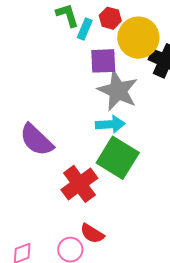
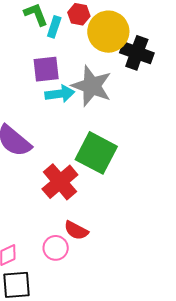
purple square: (103, 61) -> (46, 69), moved
cyan arrow: (110, 124) -> (60, 94), moved

